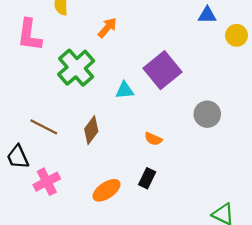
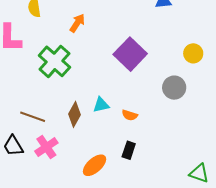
yellow circle: (237, 35) -> (193, 53), moved
cyan triangle: (125, 90) -> (101, 105), moved
pink cross: (47, 182) -> (46, 147), moved

